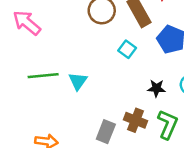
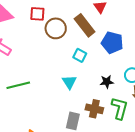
cyan triangle: (78, 81) -> (69, 82), moved

